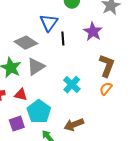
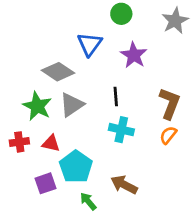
purple star: (93, 32) -> (134, 55), moved
black line: (63, 39) -> (116, 96), moved
cyan cross: (72, 85) -> (121, 130), turned -30
brown arrow: (74, 125) -> (124, 185), turned 48

